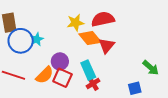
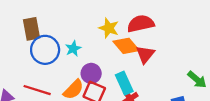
yellow star: (75, 23) -> (109, 28), turned 30
cyan star: (37, 39) -> (73, 49), moved

